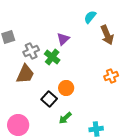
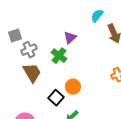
gray cross: (31, 51) -> (29, 50), moved
brown trapezoid: (25, 74) -> (32, 73), turned -55

